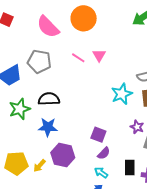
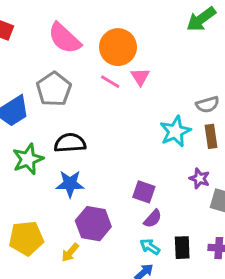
orange circle: (84, 18) -> (118, 47), moved
gray pentagon: (39, 61) -> (54, 89), turned 30
yellow arrow: (39, 166) -> (70, 252), moved
black rectangle: (130, 168) -> (182, 248), moved

